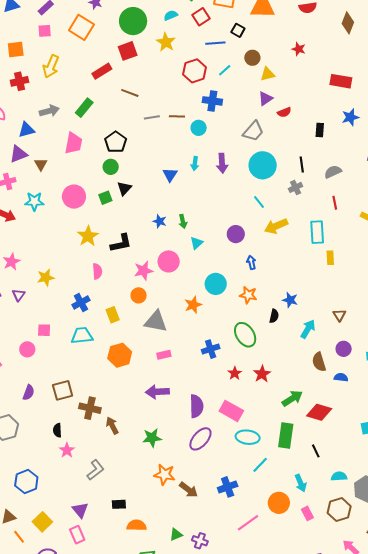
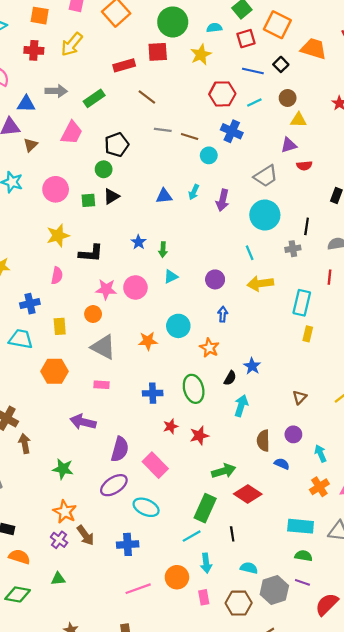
blue triangle: (170, 175) -> (164, 196), turned 35
cyan arrow: (308, 329) -> (241, 406), moved, turned -30
cyan ellipse: (248, 437) -> (146, 507), moved
cyan line: (260, 465) -> (192, 536), moved
purple cross: (200, 541) -> (59, 540), moved

